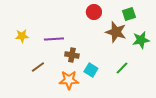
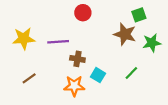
red circle: (94, 12) -> (83, 13), moved
yellow star: (22, 36) -> (24, 39), size x1.5
brown line: (38, 67) -> (29, 78), moved

